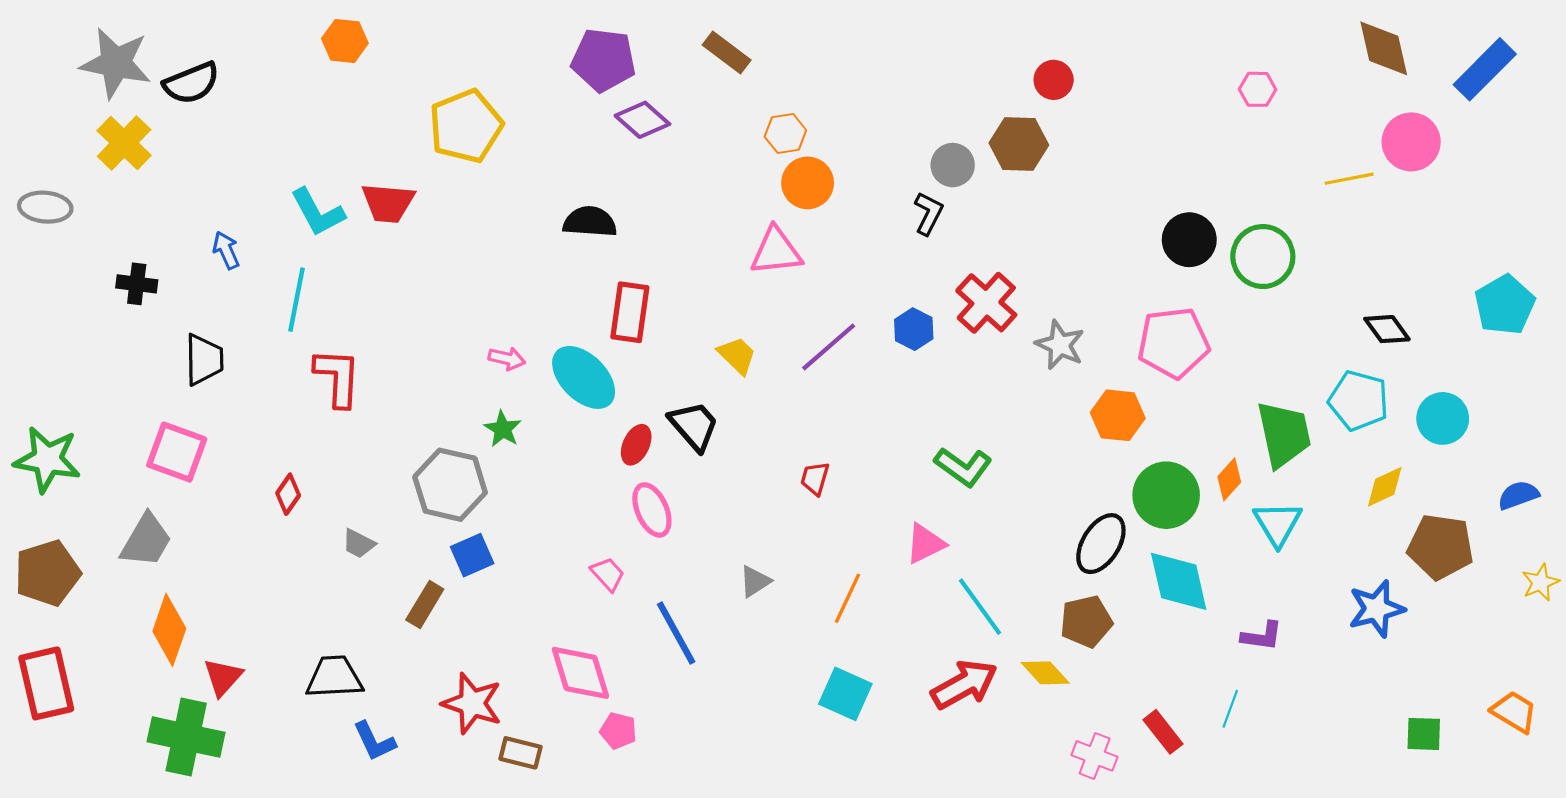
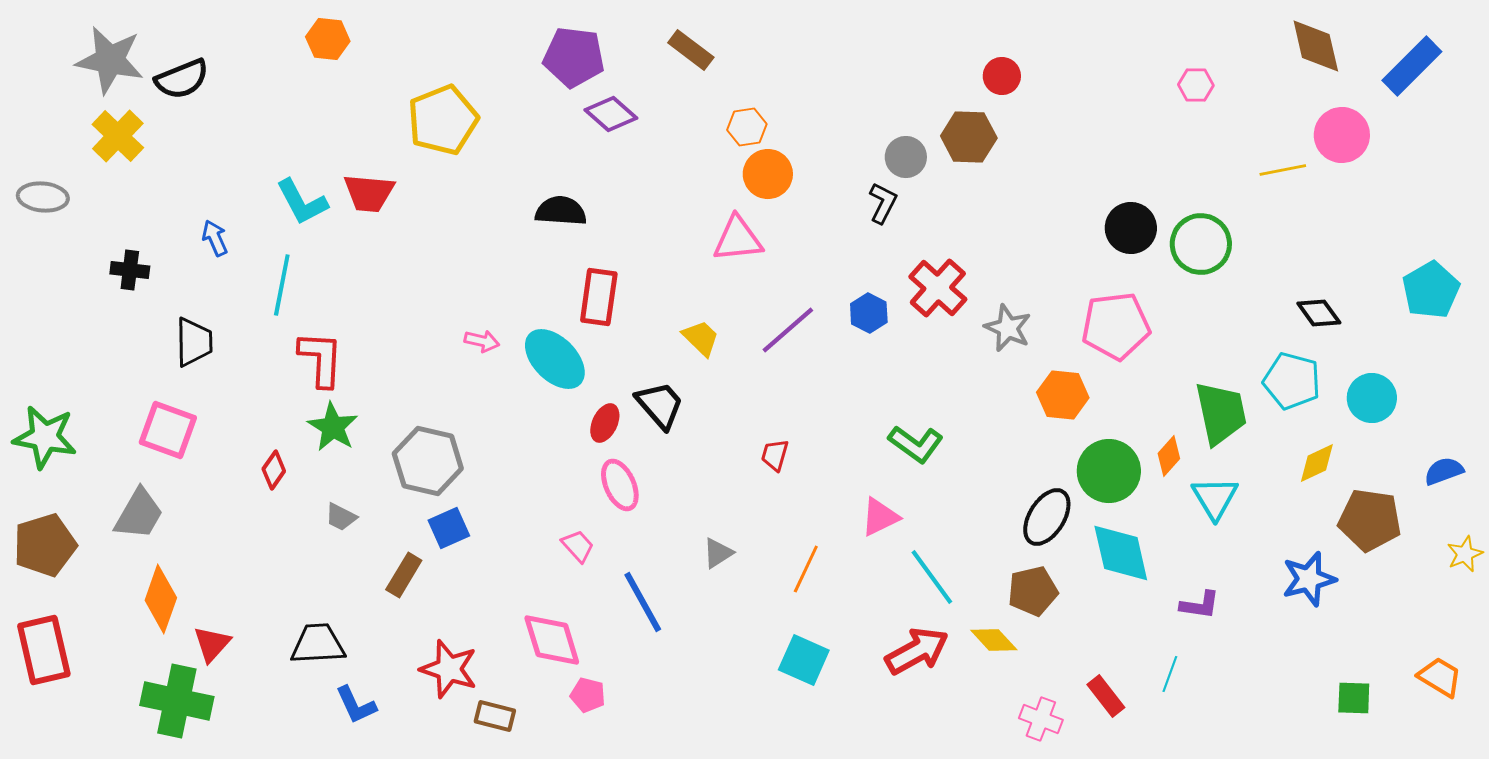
green star: (503, 429) -> (333, 427), moved, size x1.4

